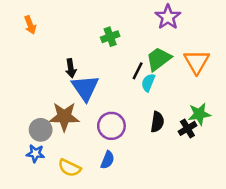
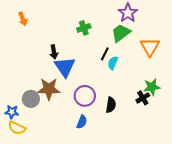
green trapezoid: (159, 59) -> (121, 33), moved
black semicircle: (157, 122) -> (111, 105), moved
blue star: (35, 153) -> (12, 112), moved
yellow semicircle: (69, 168) -> (17, 128), moved

